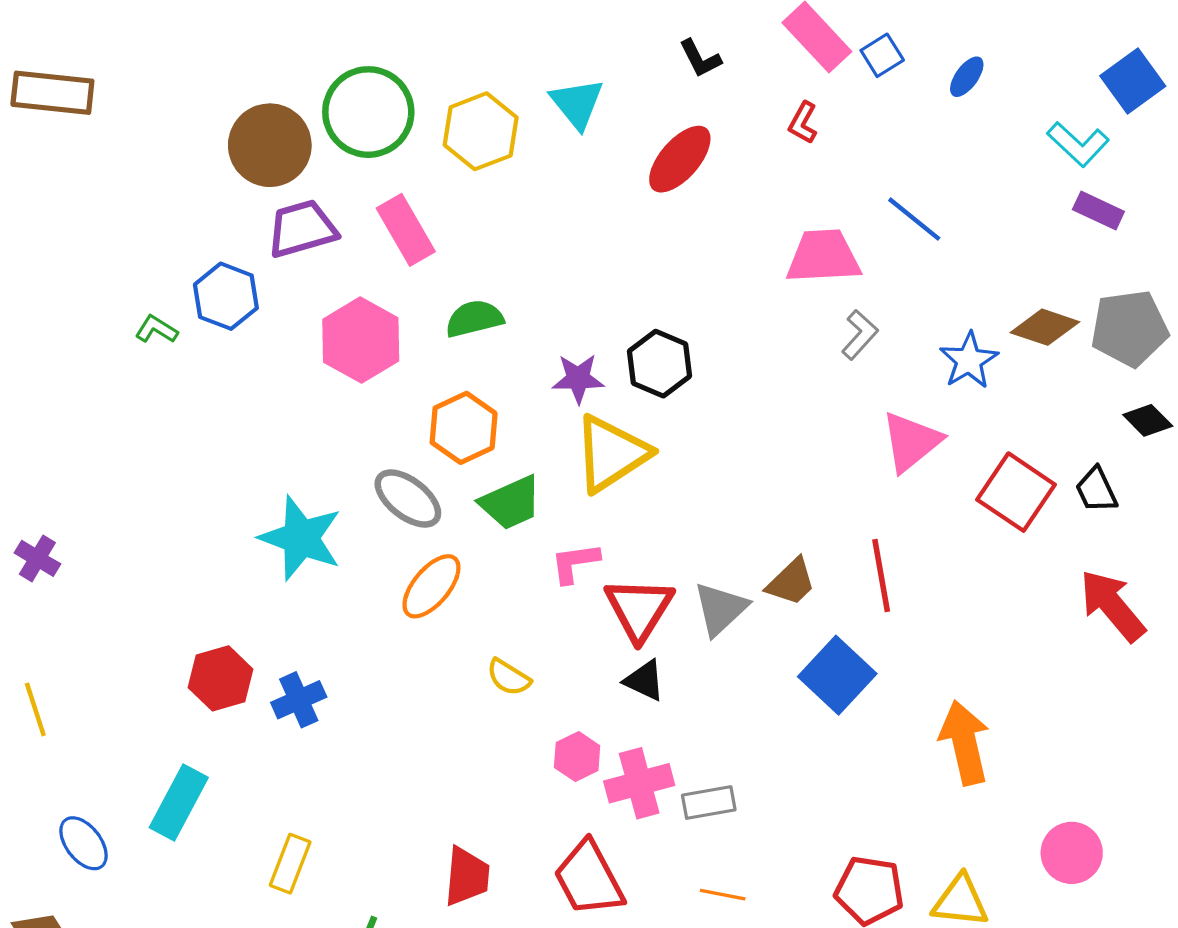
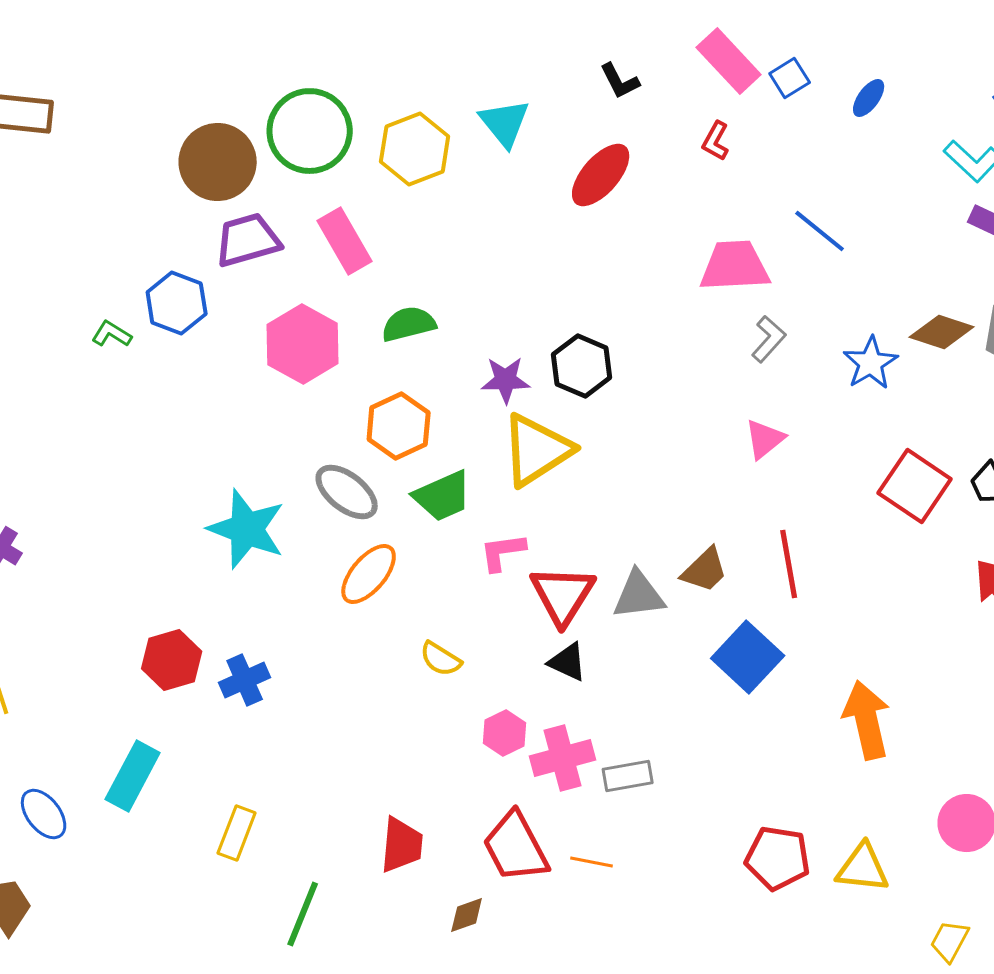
pink triangle: (911, 442) -> (765, 439), moved, size x0.7
gray triangle: (721, 609) -> (639, 595), turned 36
orange line: (723, 895) -> (592, 862), moved

